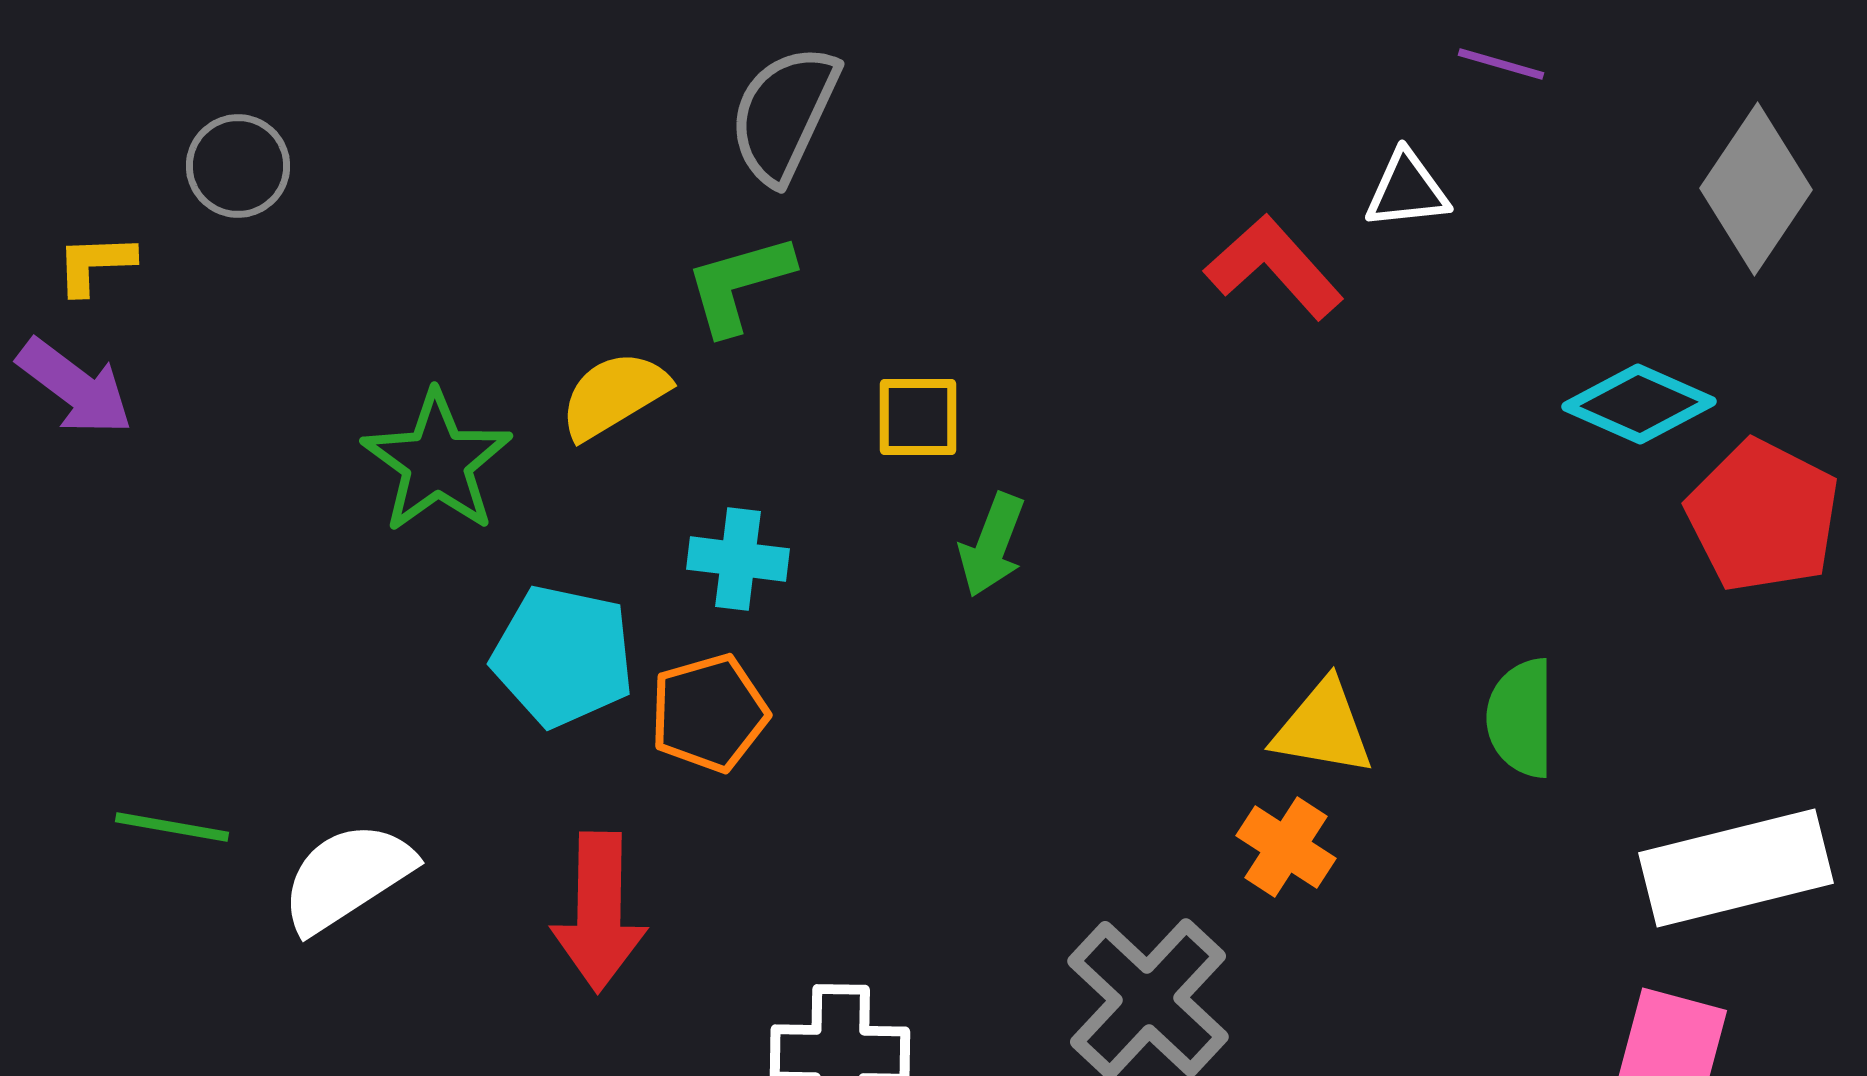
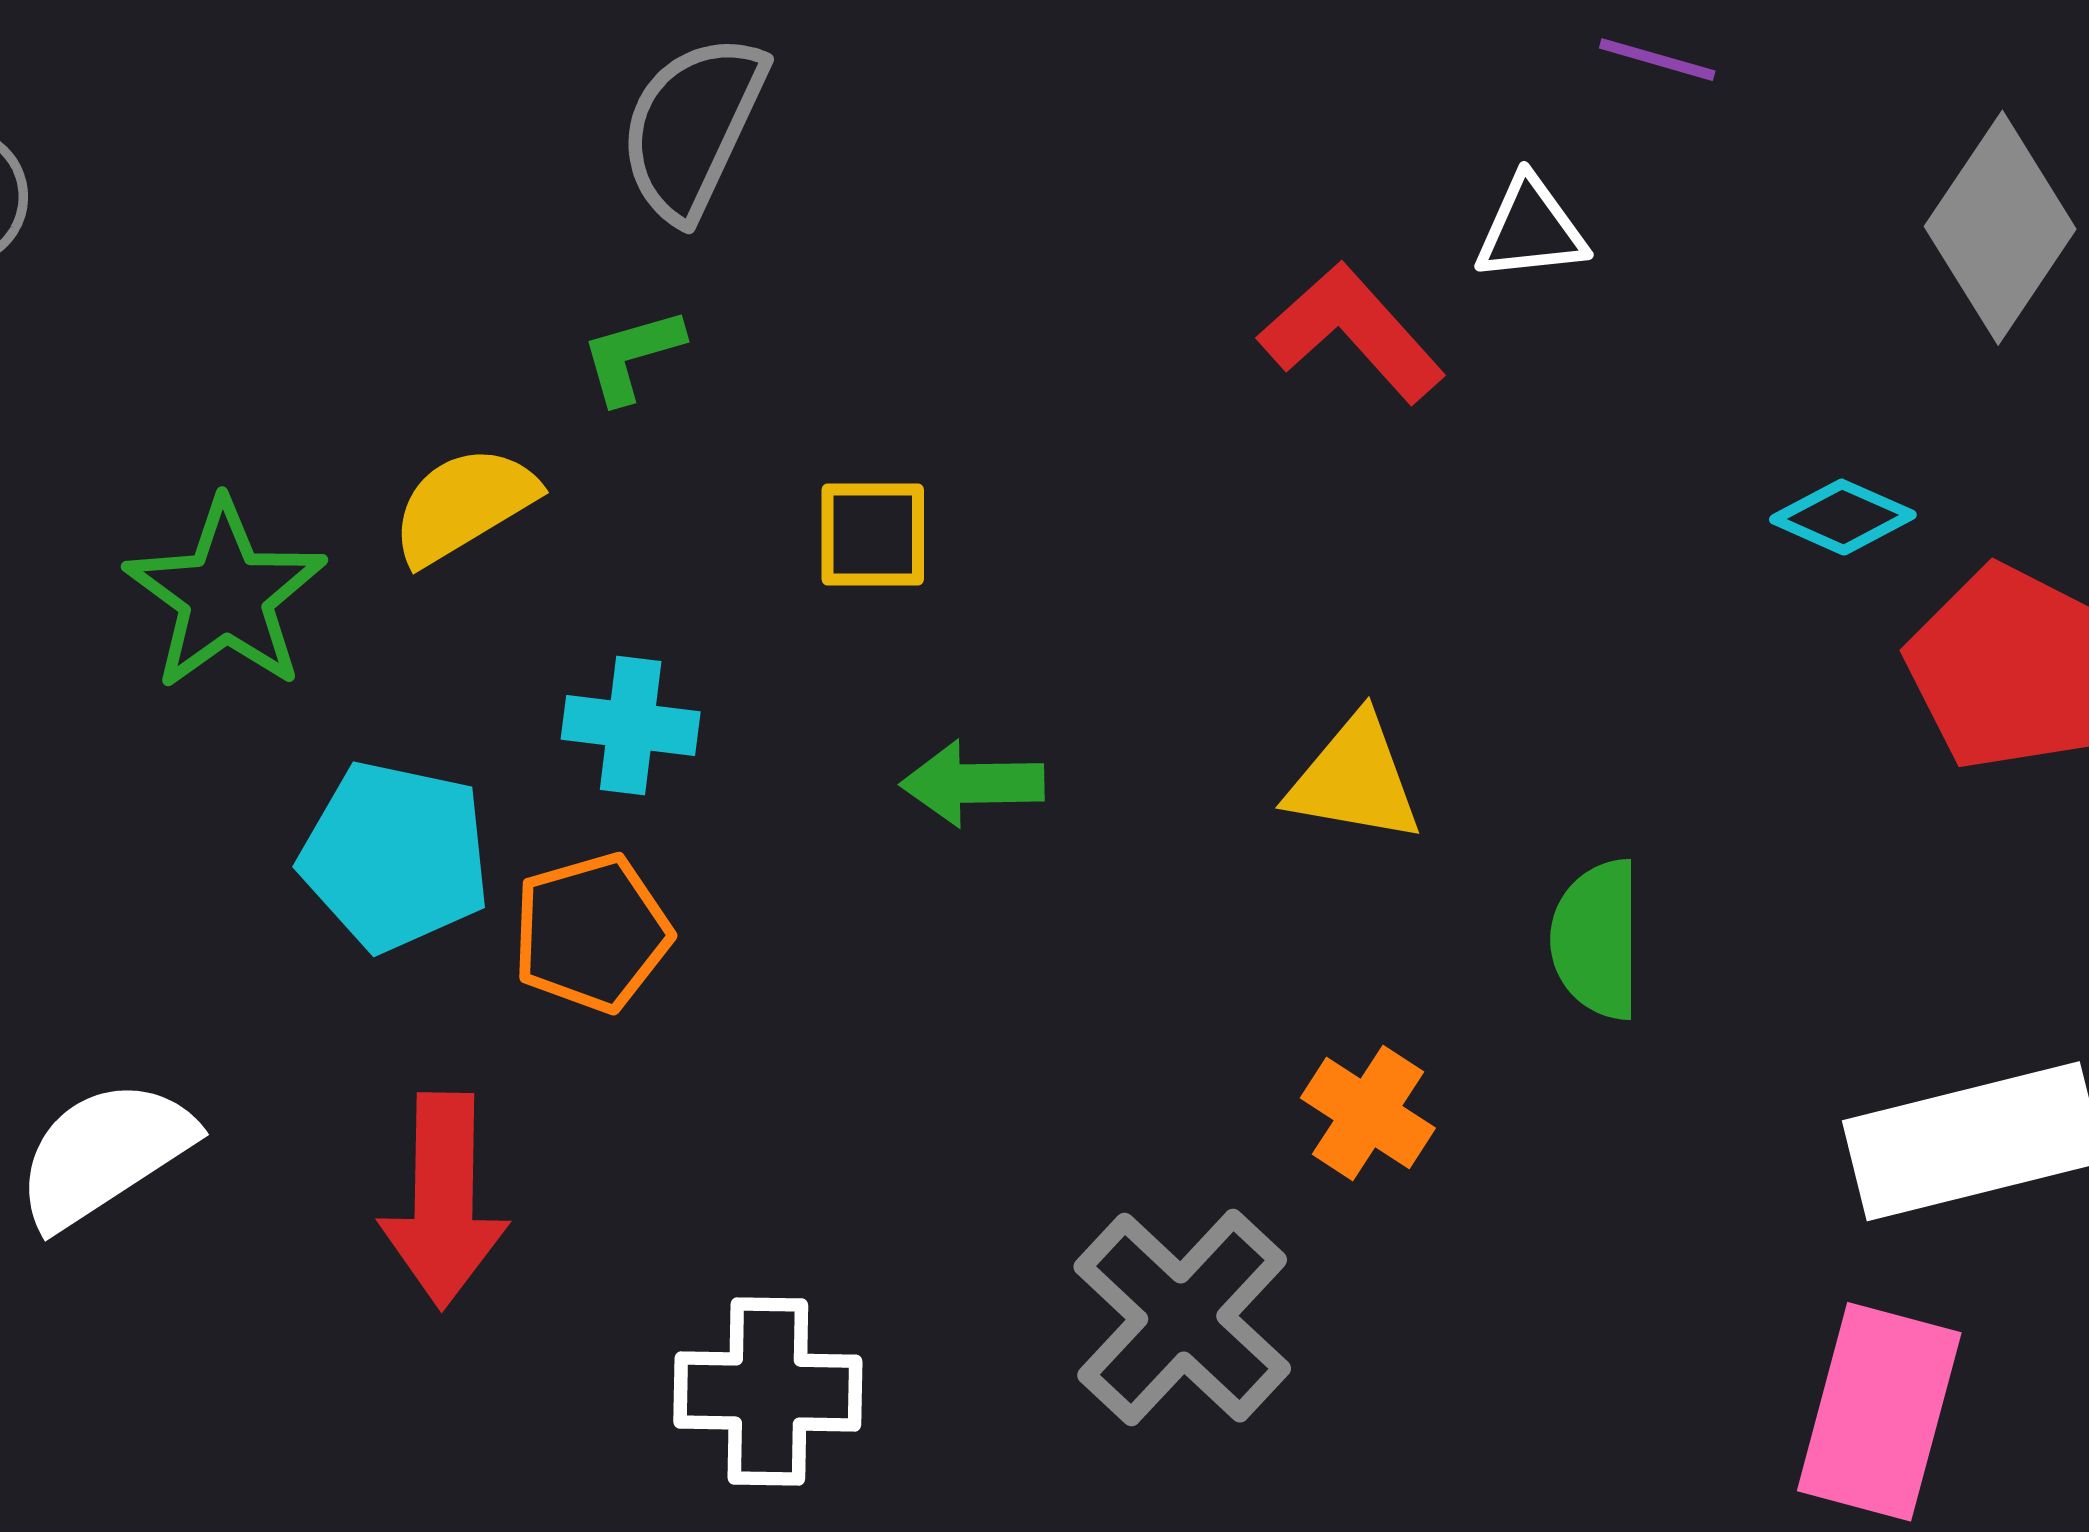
green L-shape: (739, 284) -> (632, 356), size x0.7
cyan diamond: (1639, 404) -> (1843, 517), size x0.7
green arrow: (992, 545) -> (972, 783), moved, turned 68
green semicircle: (1521, 718) -> (1597, 939), moved
yellow triangle: (1323, 728) -> (1354, 779), moved

